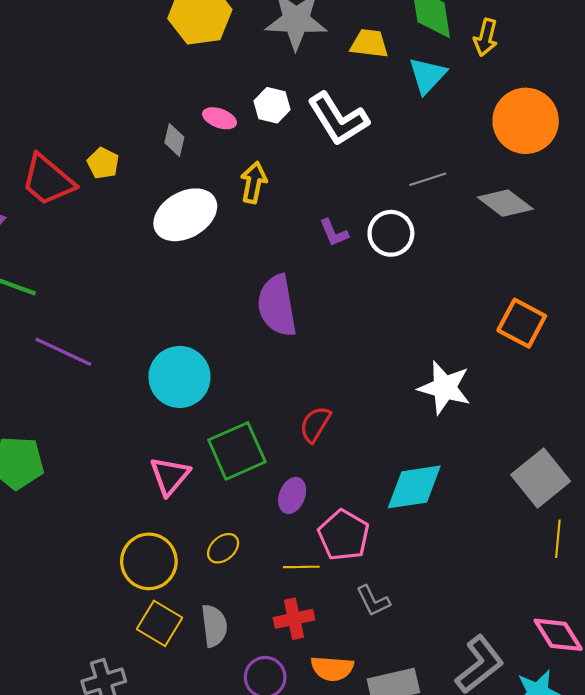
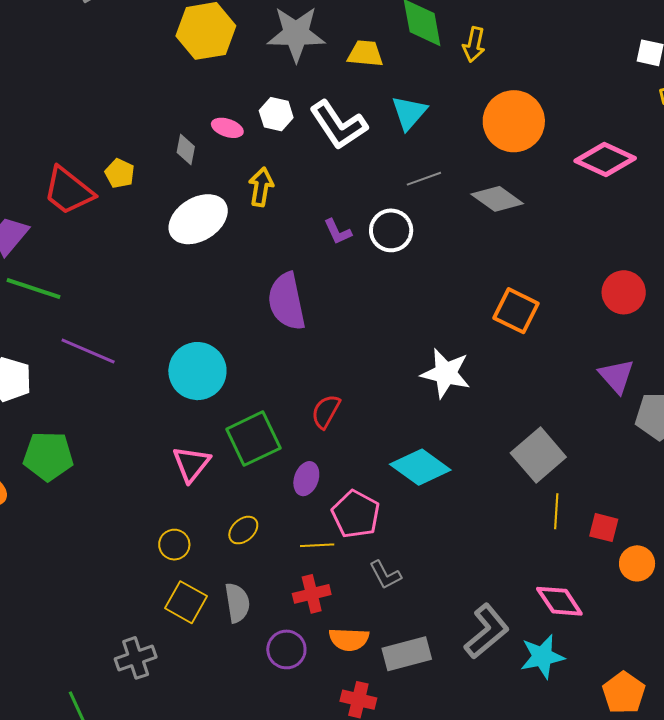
cyan triangle: (427, 76) -> (409, 113), moved
cyan diamond: (414, 487) -> (420, 467), turned 46
yellow circle: (149, 561) -> (174, 545), size x0.6

